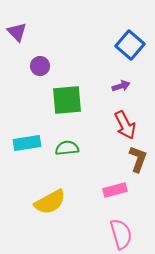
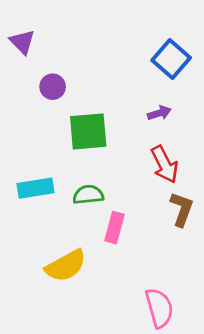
pink rectangle: (115, 190) -> (115, 228), moved, turned -60

